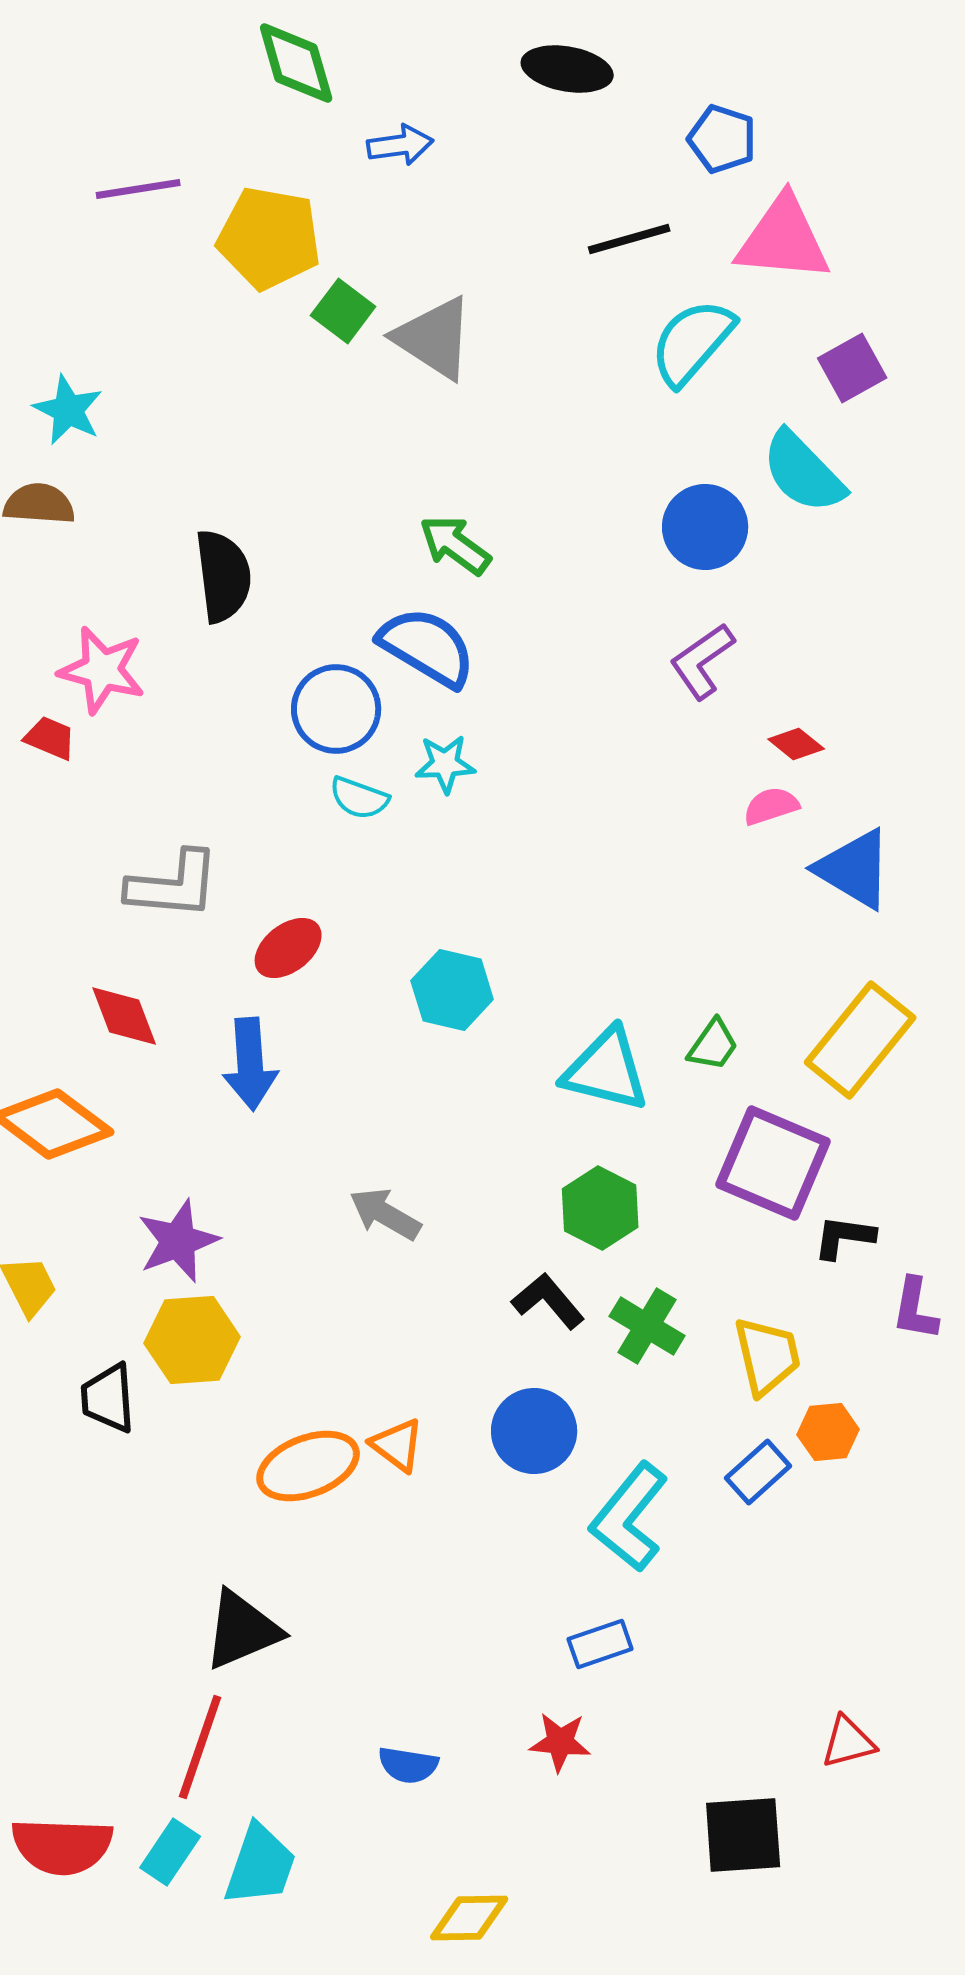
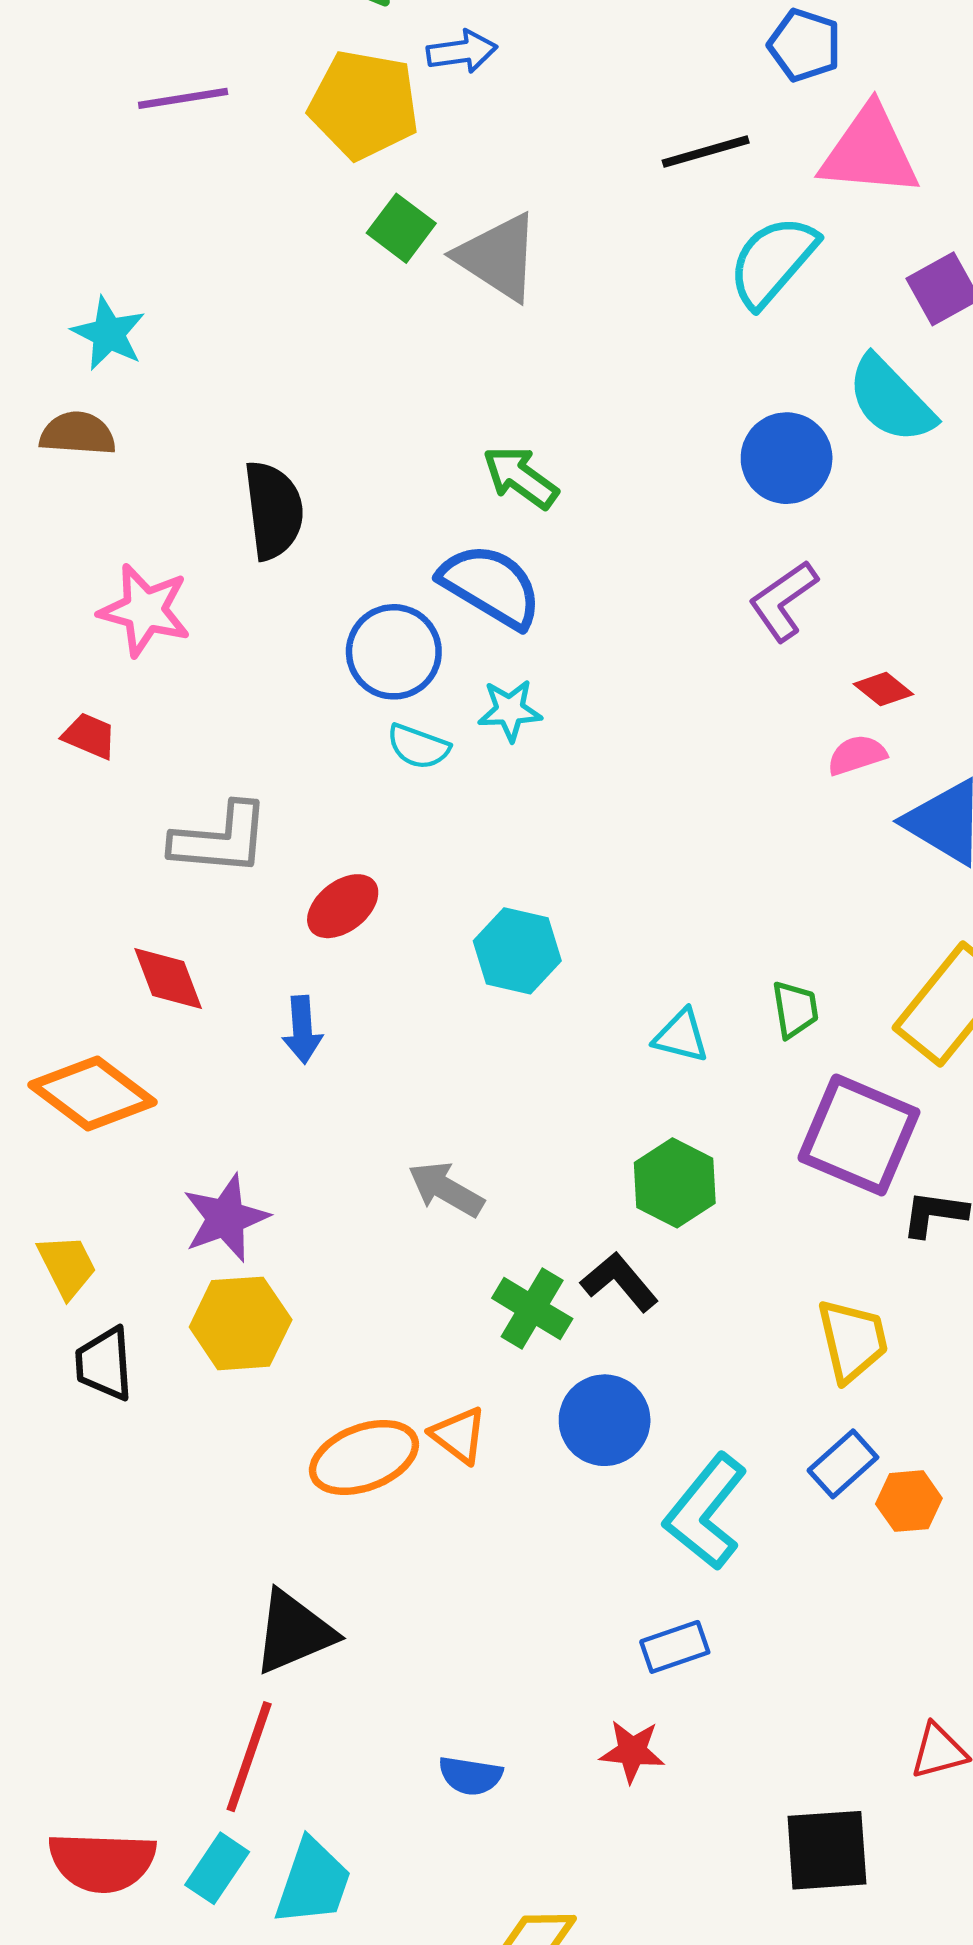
yellow pentagon: (269, 238) -> (364, 105), moved
red trapezoid: (50, 738) -> (89, 736), moved
green trapezoid: (713, 1045) -> (795, 1009), turned -44
blue arrow: (250, 1064) -> (302, 1030), size x0.7
cyan triangle: (606, 1070) -> (681, 1036), size x0.6
green cross: (647, 1326) -> (532, 1308), moved
black trapezoid: (108, 1398) -> (104, 1364), moved
orange hexagon: (828, 1432) -> (909, 1501), moved

